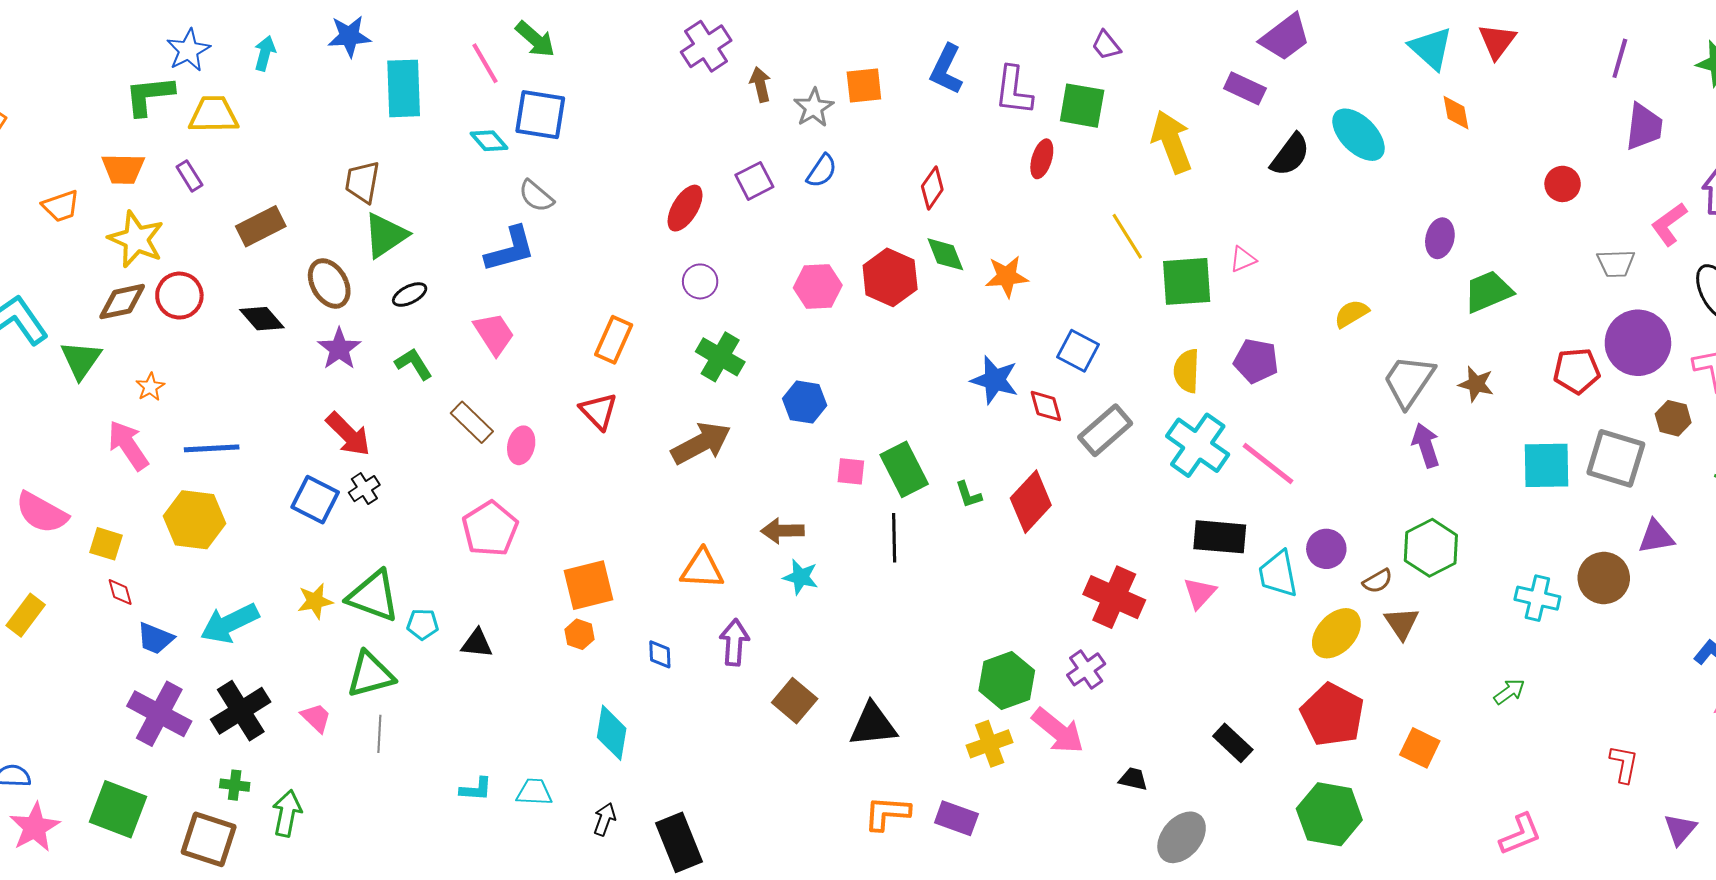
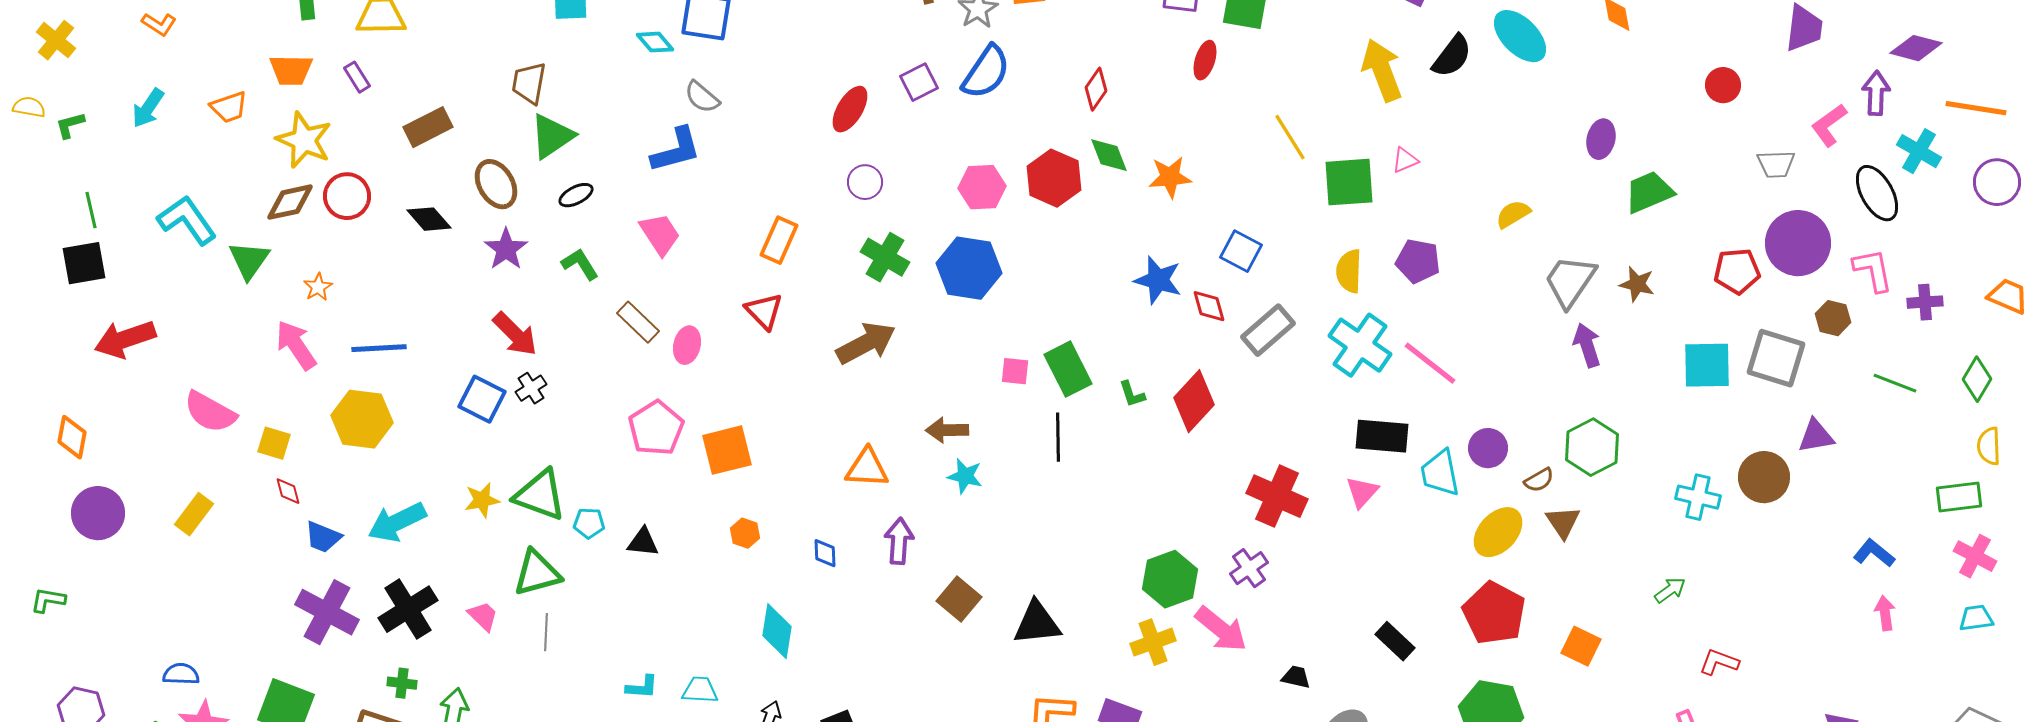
yellow arrow: (1172, 142) -> (1382, 70), moved
blue semicircle: (822, 171) -> (986, 72), size x1.6
blue hexagon: (805, 402) -> (969, 268), moved, size x1.5
orange square: (589, 585) -> (727, 450), moved
red L-shape: (1624, 764) -> (1719, 662), moved, turned -81

